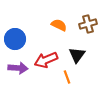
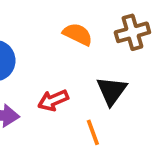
red arrow: (46, 60) -> (53, 100), size x0.7

